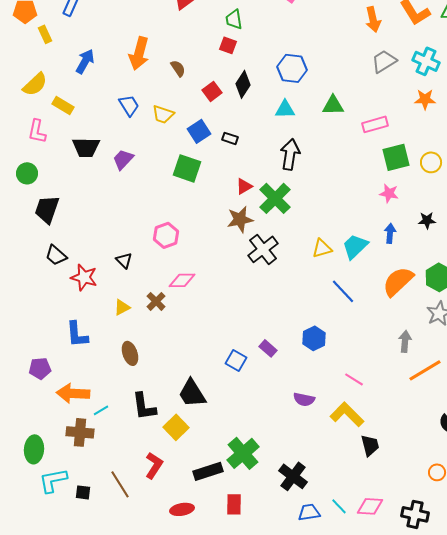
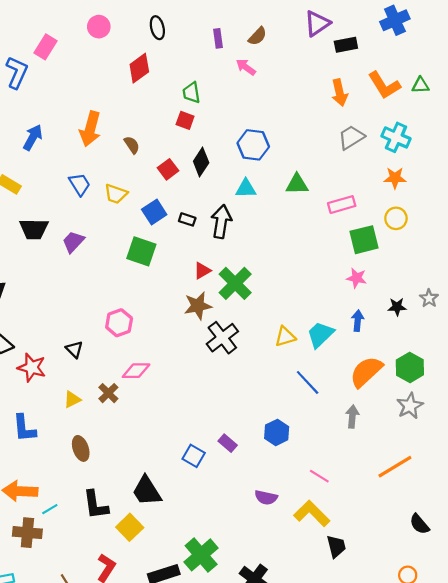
black arrow: (290, 154) -> (221, 222), moved
yellow circle: (431, 162) -> (396, 218), moved
gray arrow: (405, 341) -> (352, 416), moved

